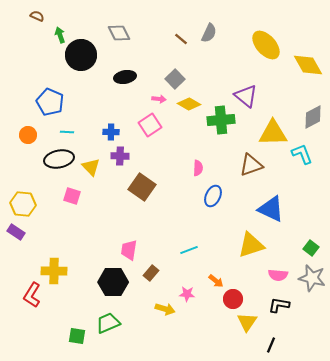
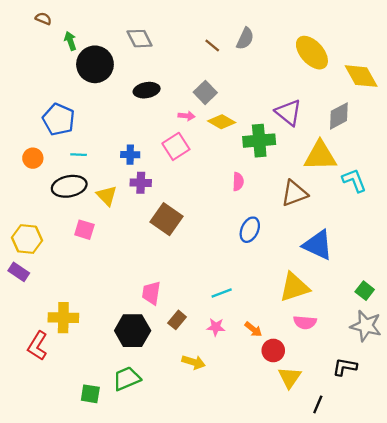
gray diamond: (313, 117) -> (339, 116), moved
pink semicircle: (198, 168) -> (238, 182), moved
pink semicircle: (278, 275) -> (305, 322), moved
pink star: (187, 294) -> (216, 327), moved
black L-shape: (279, 305) -> (345, 367), moved

